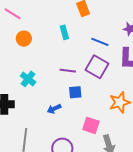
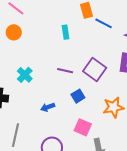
orange circle: (24, 39) -> (14, 32), moved
blue line: (100, 42) -> (104, 23), moved
blue square: (75, 92) -> (78, 96), moved, turned -32

